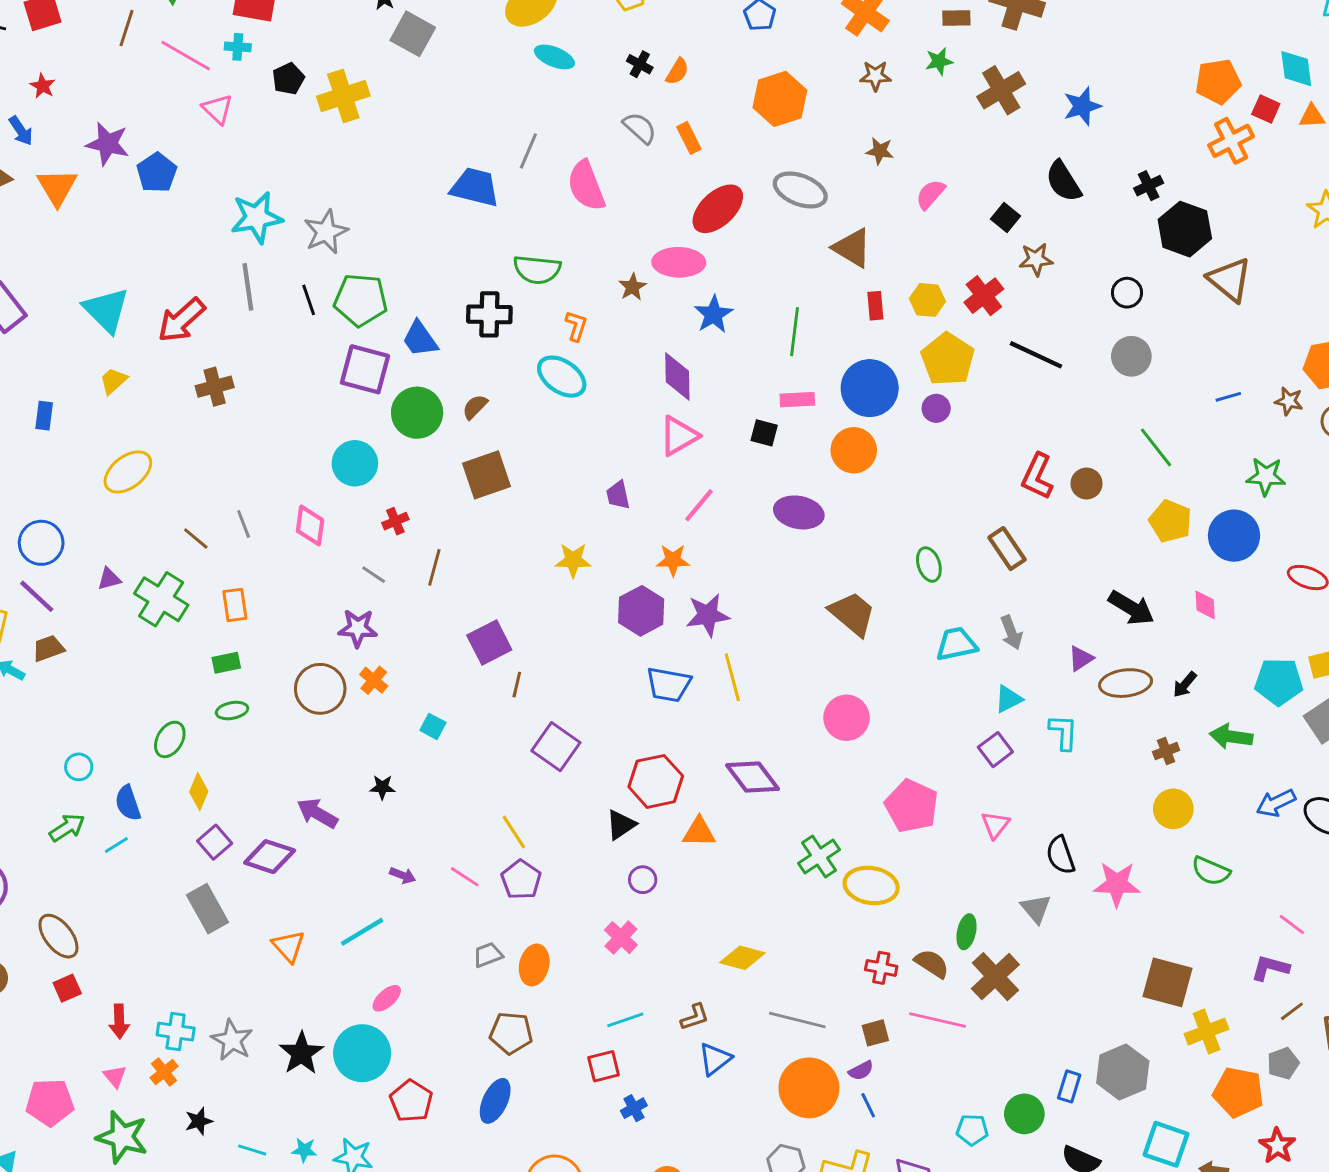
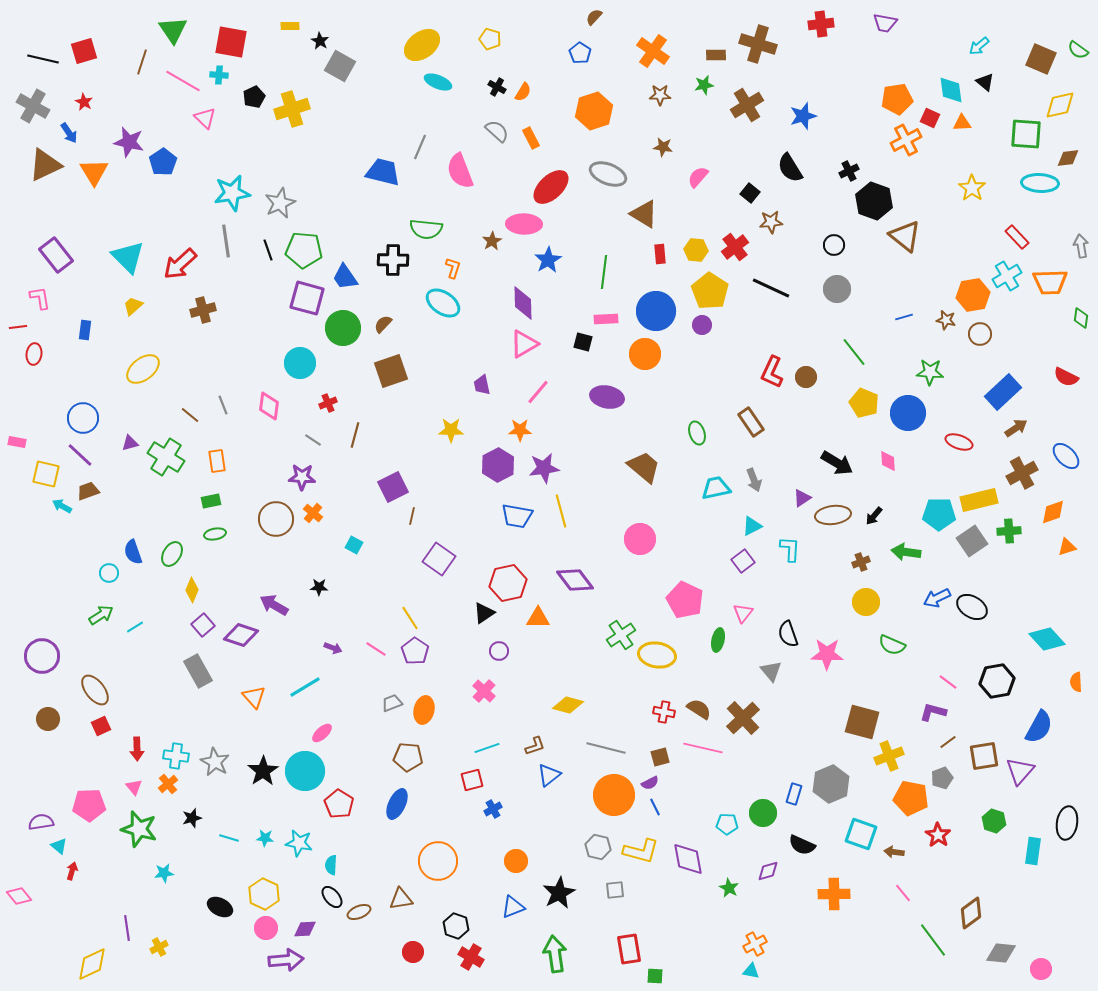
blue semicircle: (128, 803) -> (133, 552), moved
green ellipse: (967, 932) -> (718, 640), moved

